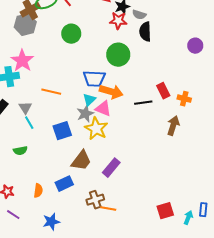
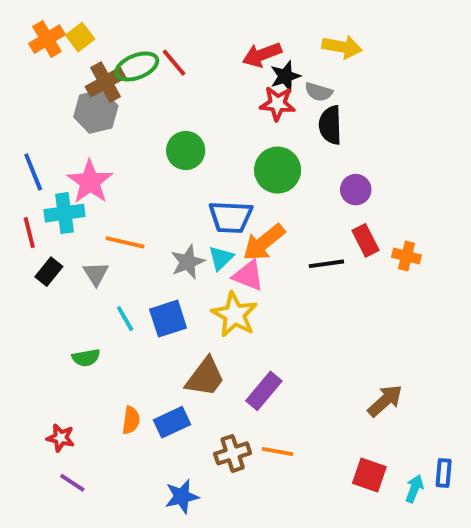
green circle: (71, 34) -> (186, 151), moved
purple circle: (195, 46) -> (356, 190), moved
orange line: (51, 92) -> (125, 242), moved
orange arrow: (111, 92) -> (264, 242), turned 125
gray star: (85, 114) -> (188, 262), moved
cyan line: (29, 123) -> (125, 319), moved
brown arrow: (173, 126) -> (385, 401), moved, turned 30
orange semicircle: (38, 191) -> (131, 420), moved
orange line: (108, 209) -> (278, 451), moved
red square: (165, 211) -> (369, 475), turned 36
blue star: (51, 222) -> (182, 496), moved

